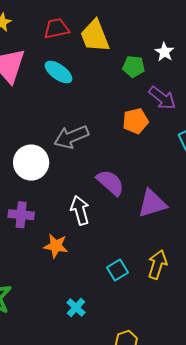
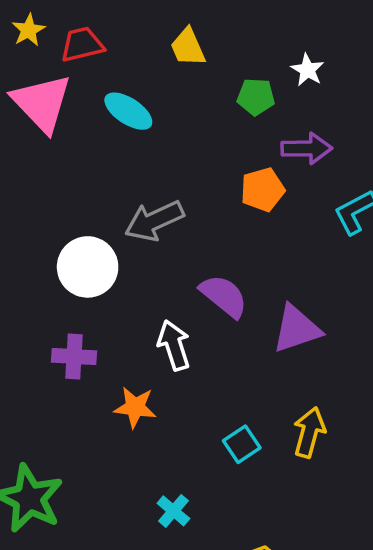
red trapezoid: (56, 29) -> (82, 44), moved
yellow trapezoid: (95, 36) -> (188, 47), size x0.7
purple arrow: (162, 98) -> (307, 148), turned -36

